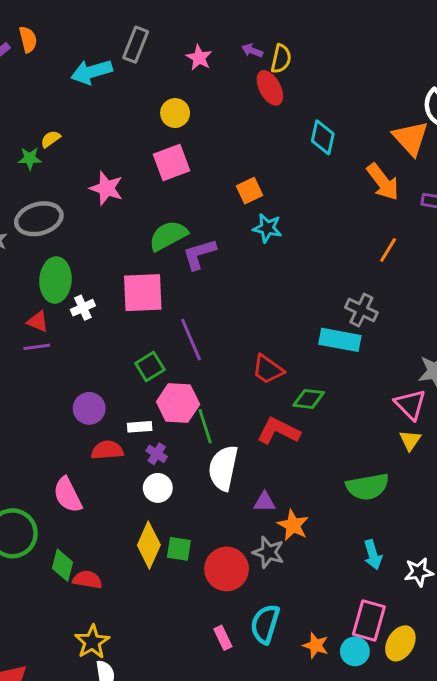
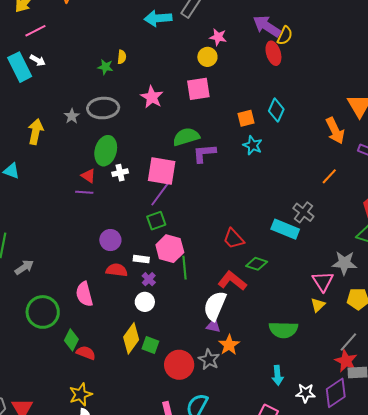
purple arrow: (252, 51) -> (267, 26), size x2.0
pink star: (199, 58) -> (218, 37), moved, turned -30
cyan diamond: (323, 137) -> (276, 110), moved
yellow semicircle: (51, 139) -> (122, 57), turned 120
purple line: (191, 340) -> (161, 193), moved, turned 48
white semicircle: (223, 468) -> (215, 306), moved

